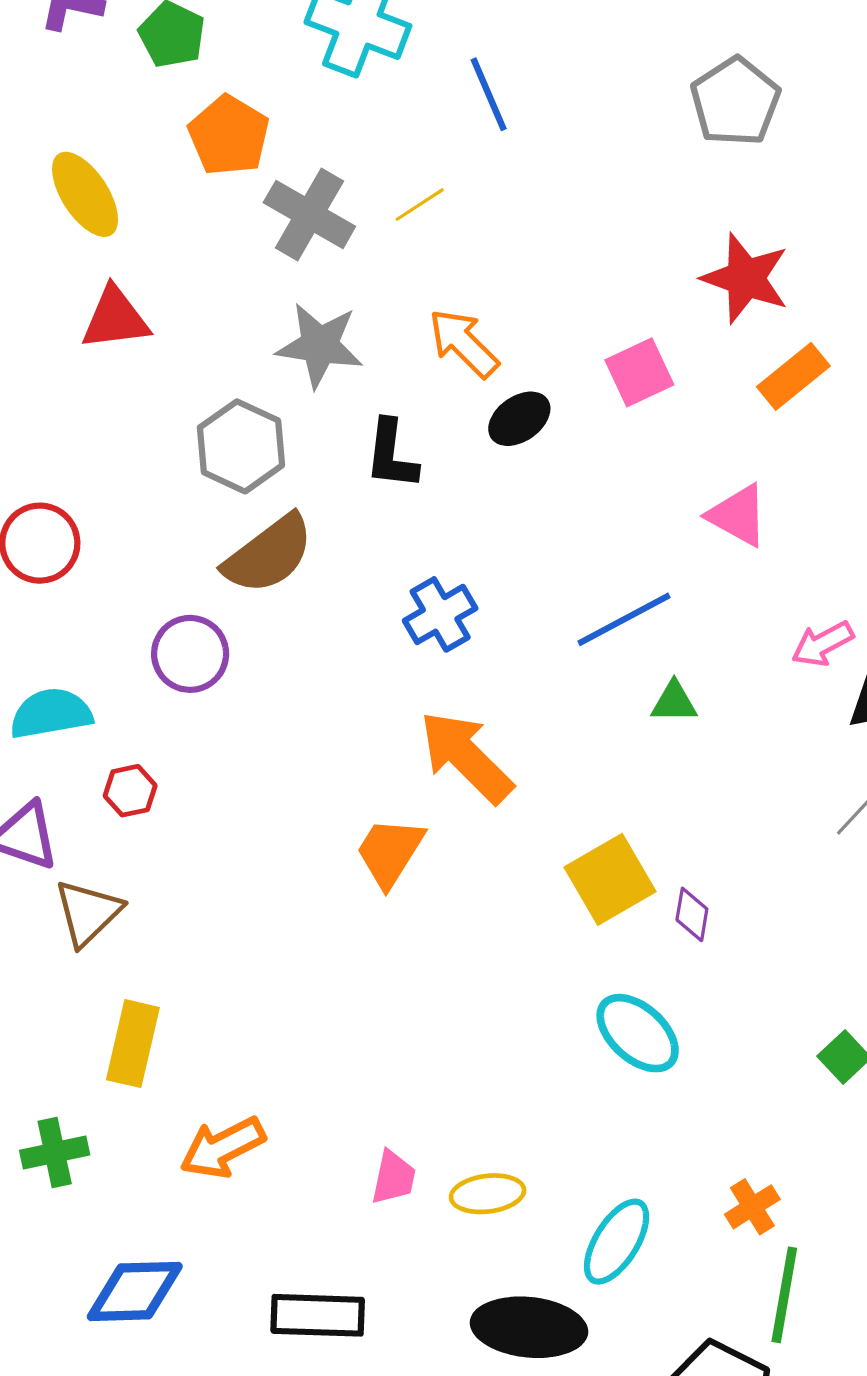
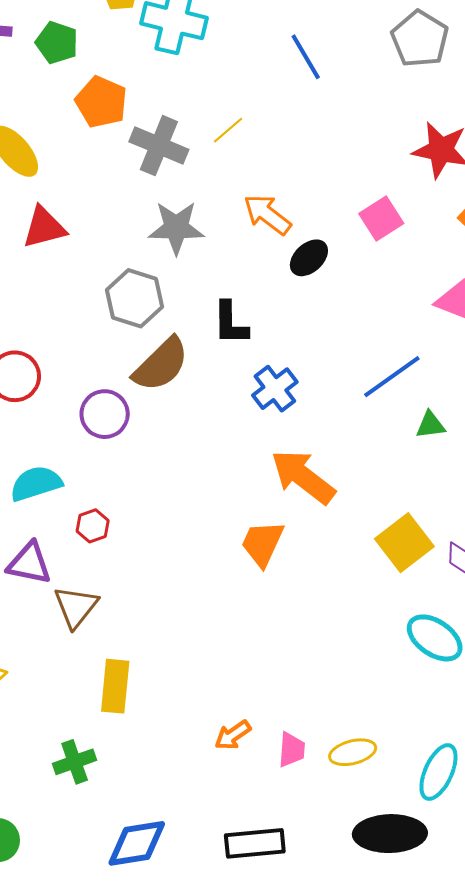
blue line: (489, 94) -> (306, 57), moved
black L-shape: (391, 455) -> (230, 323), moved
purple circle: (190, 654) -> (105, 414), moved
orange arrow: (223, 1147) -> (233, 735), moved, size x0.7

